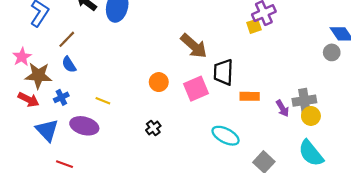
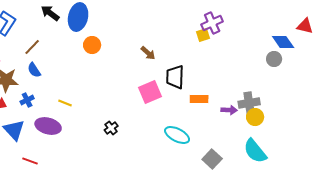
brown arrow: (194, 46) -> (148, 53), size x0.6
orange circle: (159, 82) -> (92, 45), moved
purple arrow: (282, 108) -> (229, 110), turned -56

